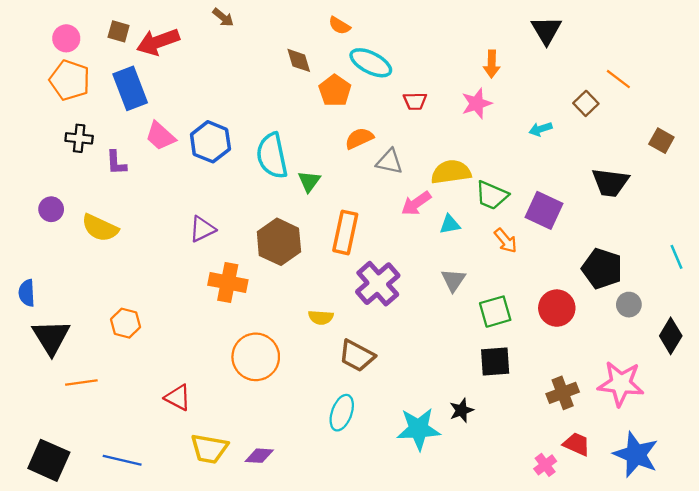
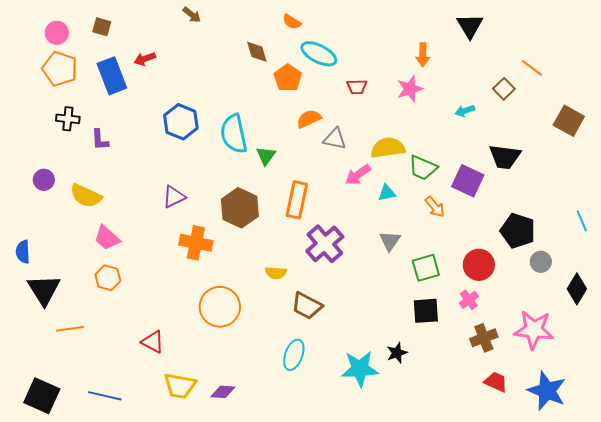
red arrow: (158, 42) -> (145, 59), moved, size x0.6
pink trapezoid: (160, 136) -> (107, 238), moved
brown square: (661, 141) -> (569, 121), size x1.4
black trapezoid: (610, 182) -> (505, 157), moved
pink cross: (545, 465) -> (469, 300), moved

